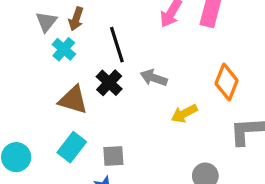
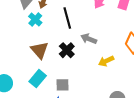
black cross: (109, 83) -> (67, 50), moved
brown triangle: (73, 100) -> (40, 50), turned 30

